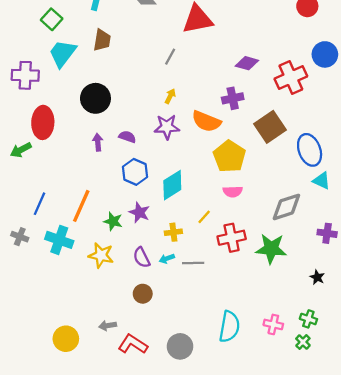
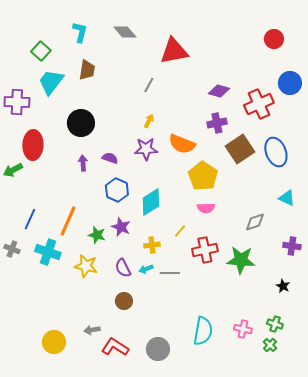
purple cross: (233, 98) -> (217, 123), moved
blue ellipse: (310, 150) -> (276, 152), moved
gray diamond: (286, 207) -> (255, 222), size x0.7

